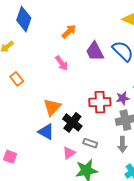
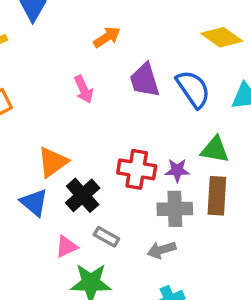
gray arrow: (122, 144) -> (162, 250), turned 63

